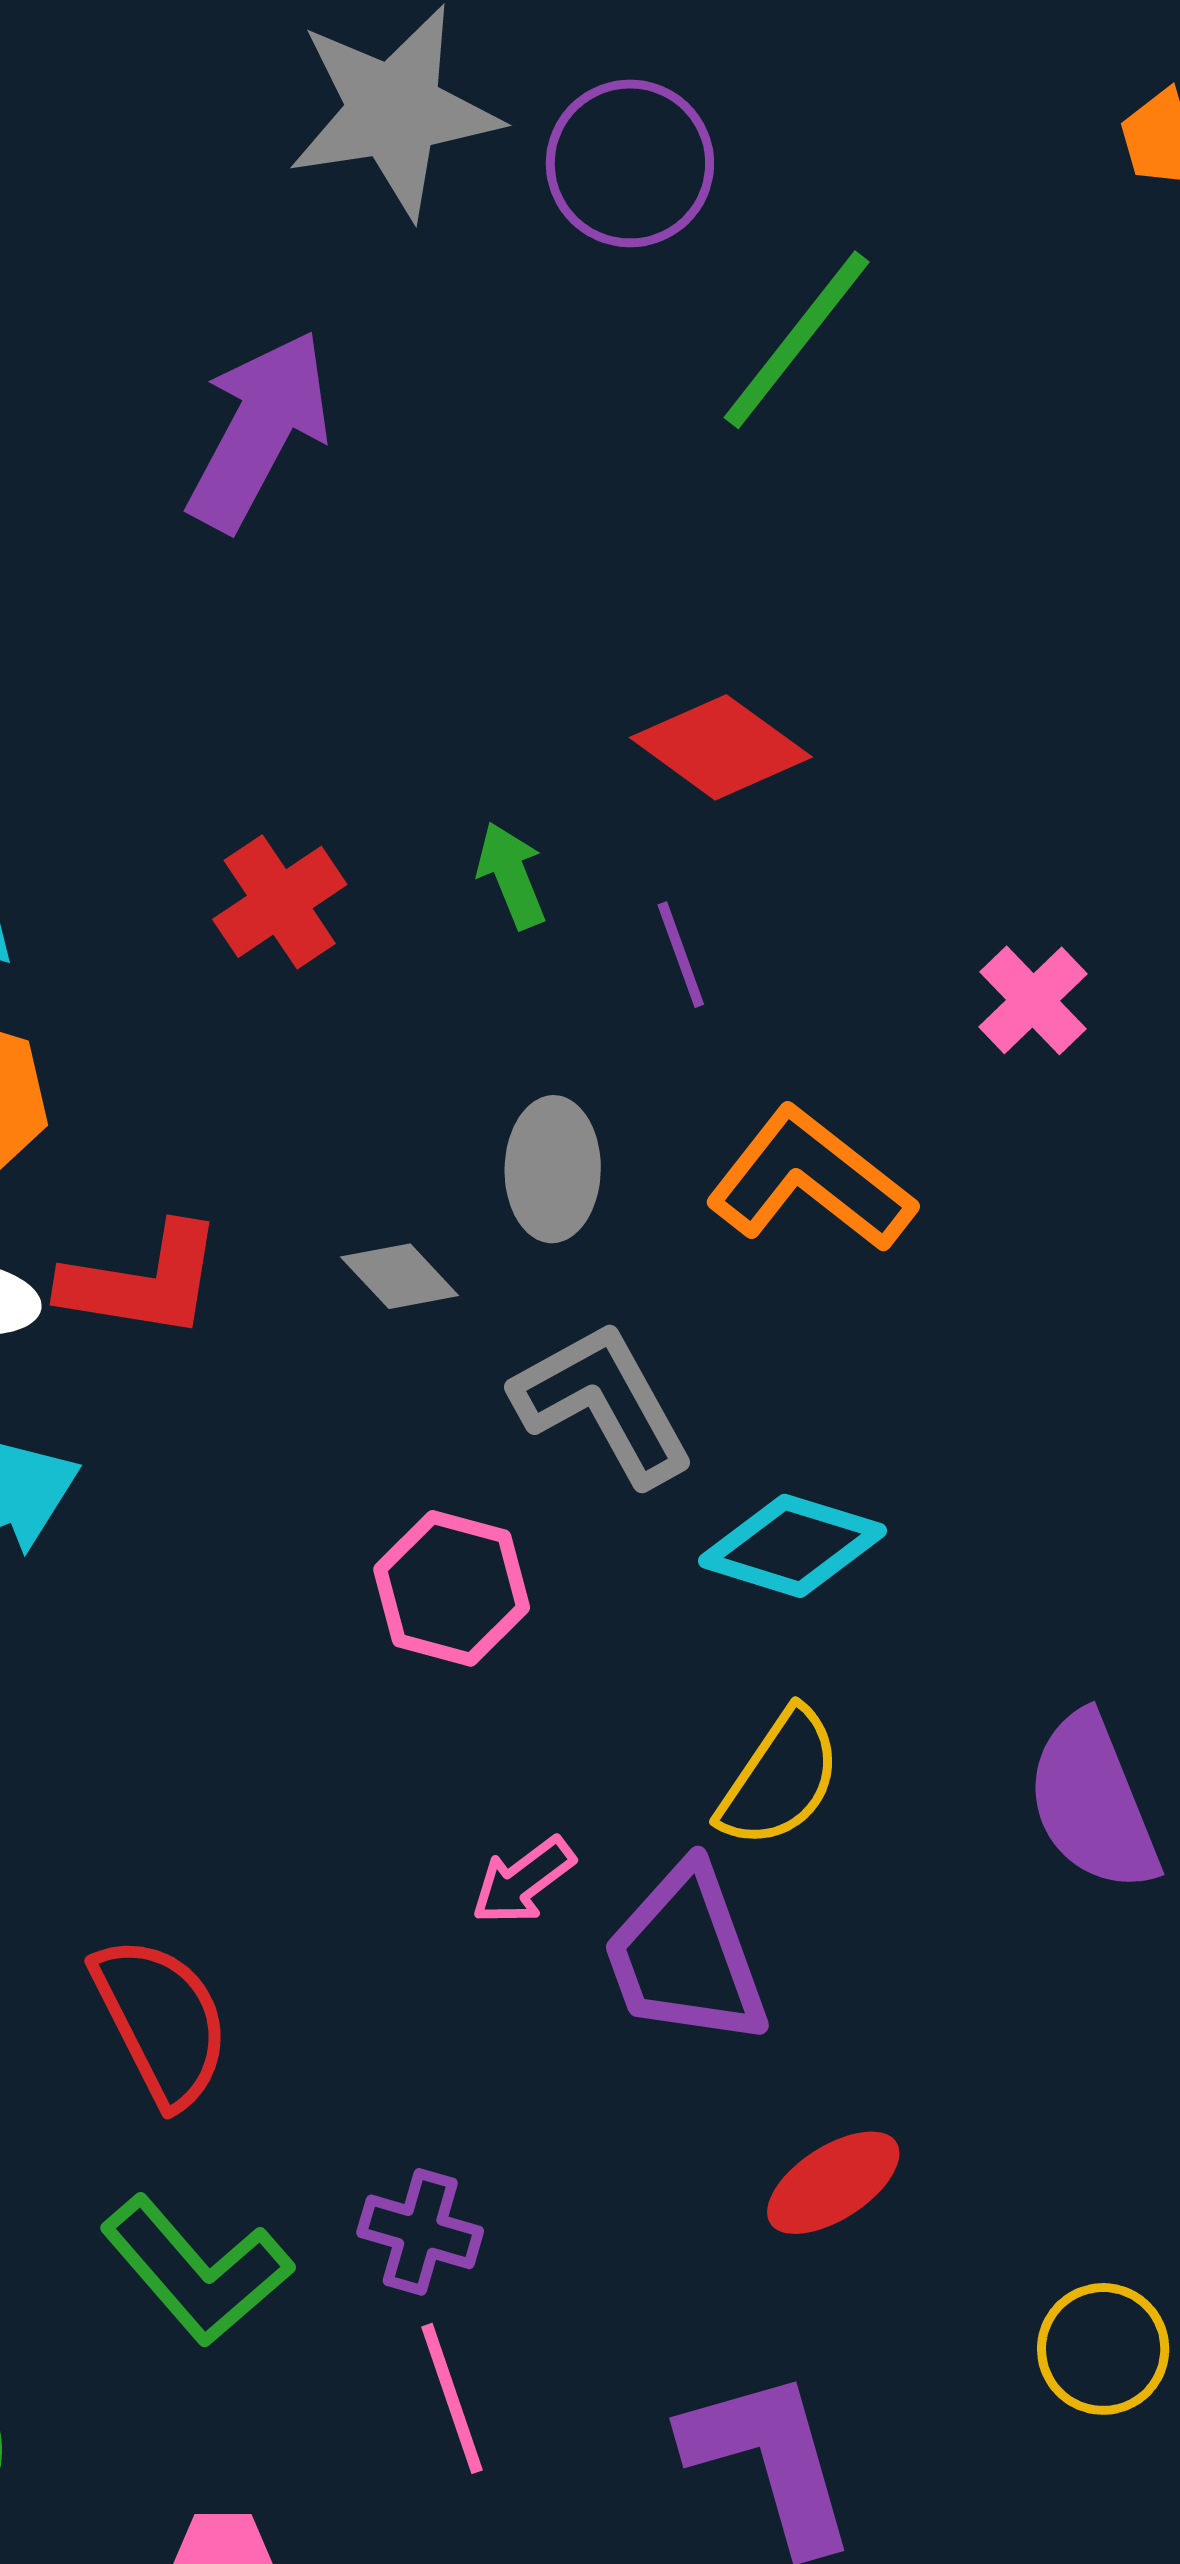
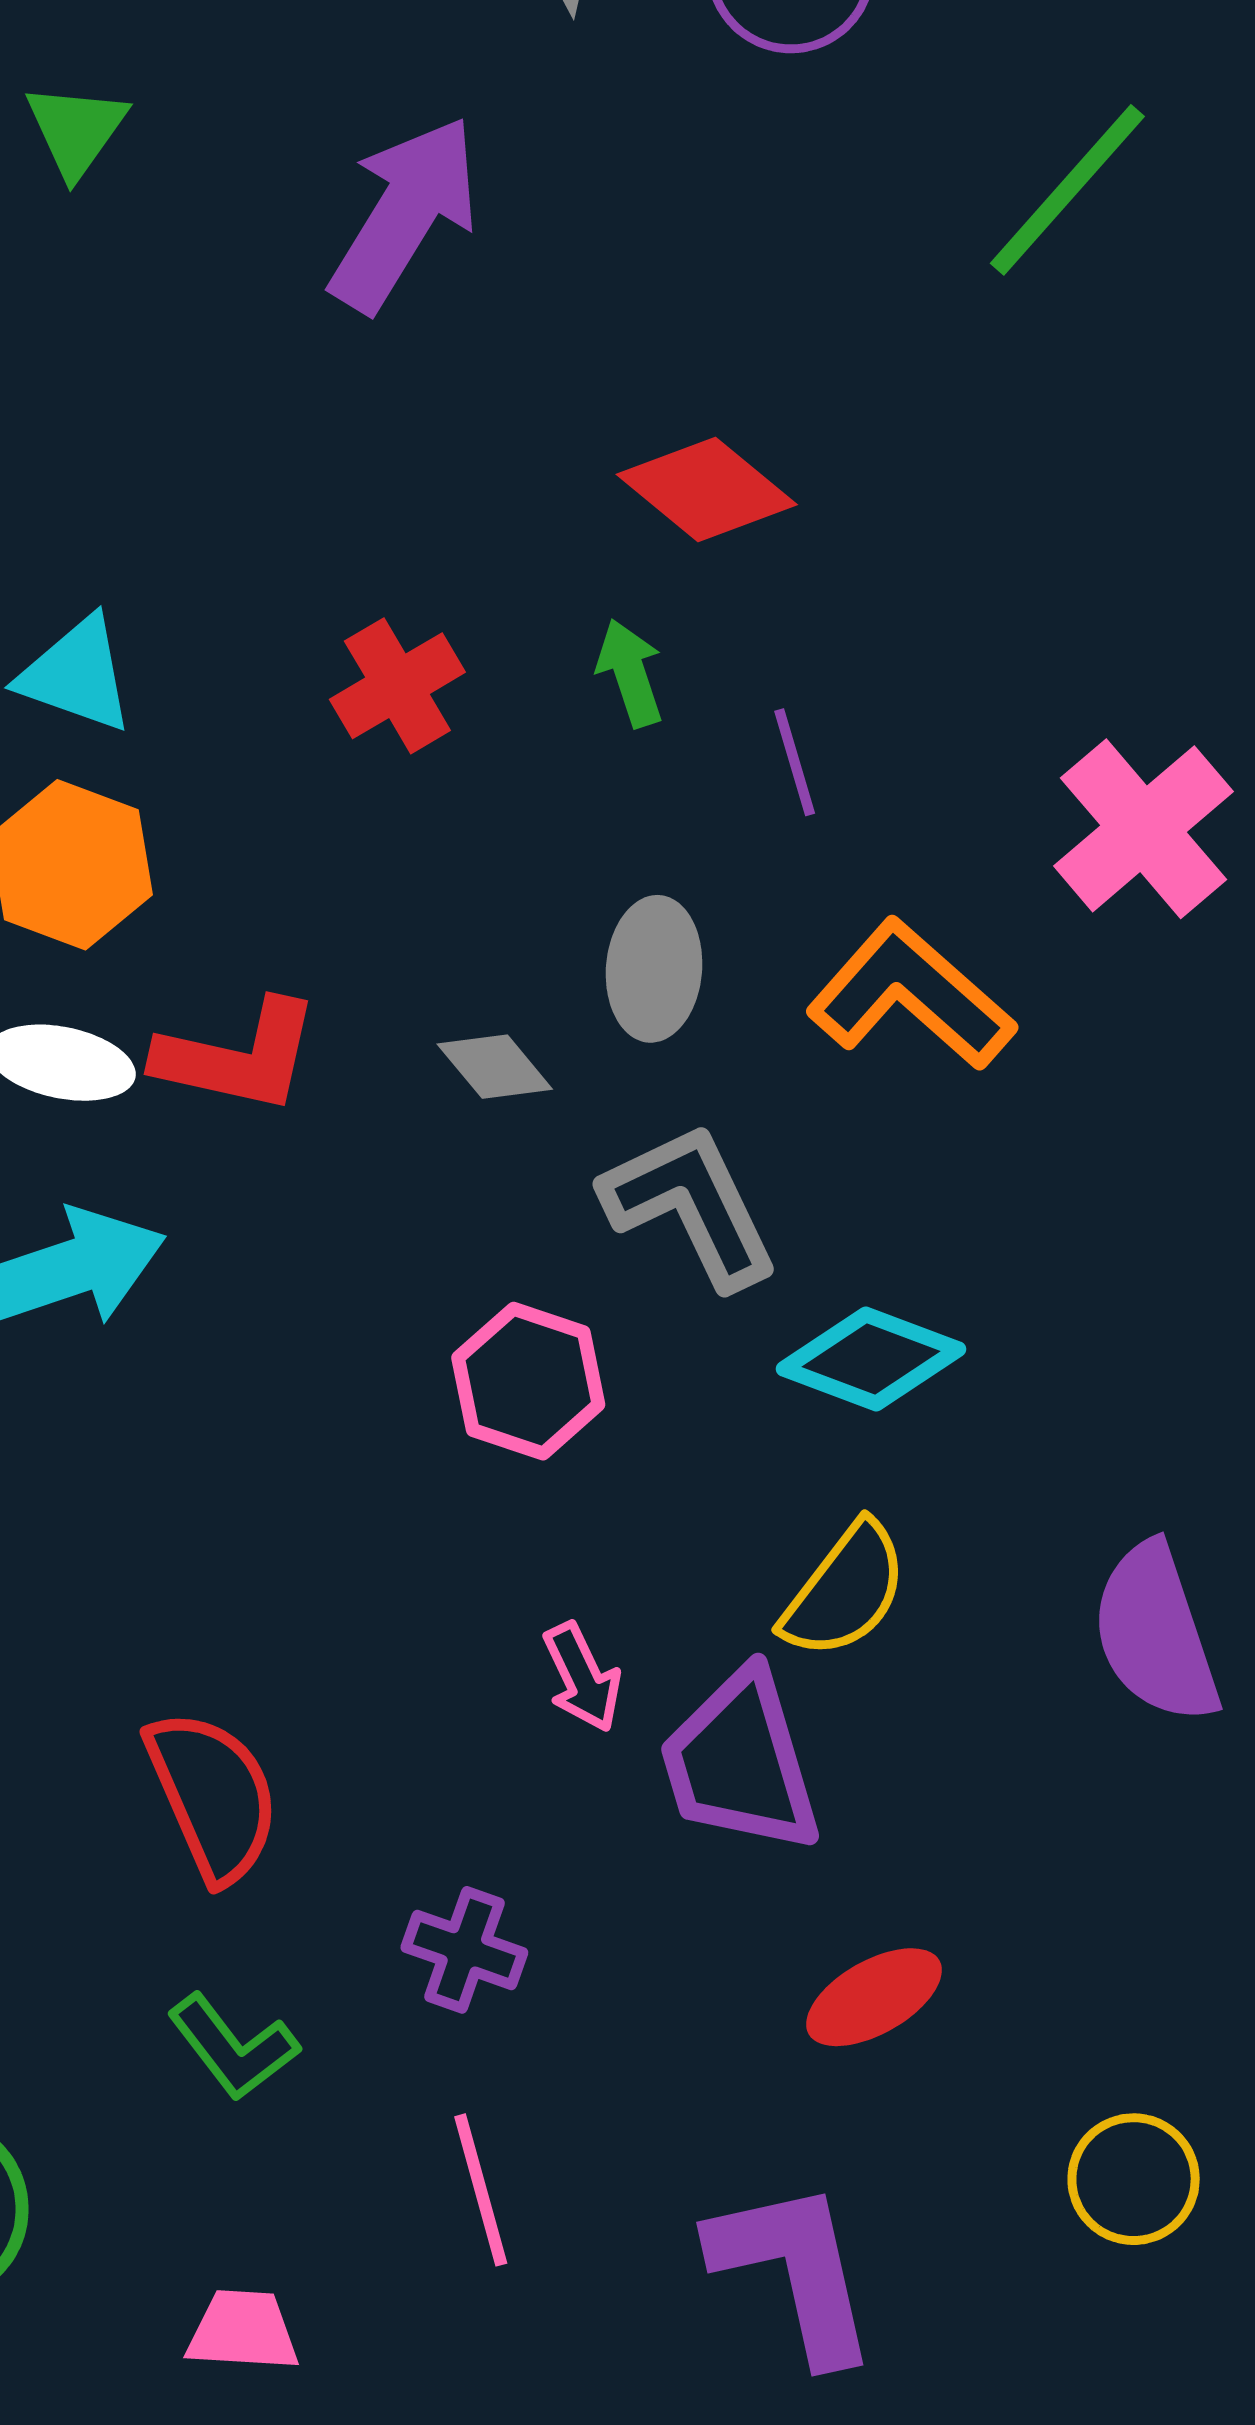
green line: (797, 340) -> (1067, 190), moved
red diamond: (721, 747) -> (707, 489), moved
pink cross: (1033, 1000) -> (1143, 829), size x1.6
pink arrow: (523, 1881) -> (582, 1677), turned -82
purple cross: (420, 2232) -> (464, 1950), moved
green L-shape: (196, 2271) -> (233, 2047), size x0.7

